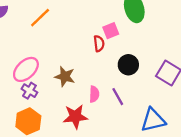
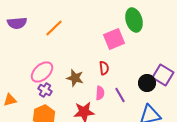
pink square: (111, 31) -> (114, 39), size x1.5
red semicircle: (99, 44) -> (104, 68), moved
black circle: (128, 65) -> (147, 83), moved

